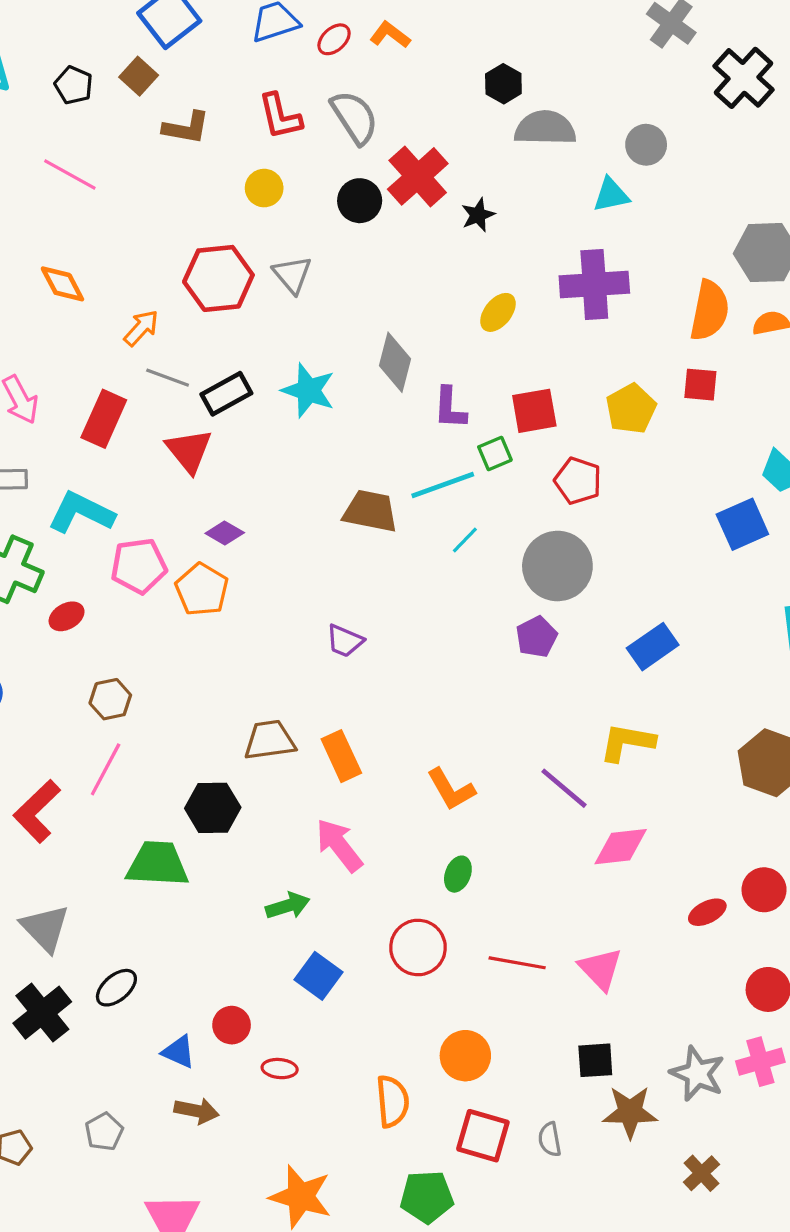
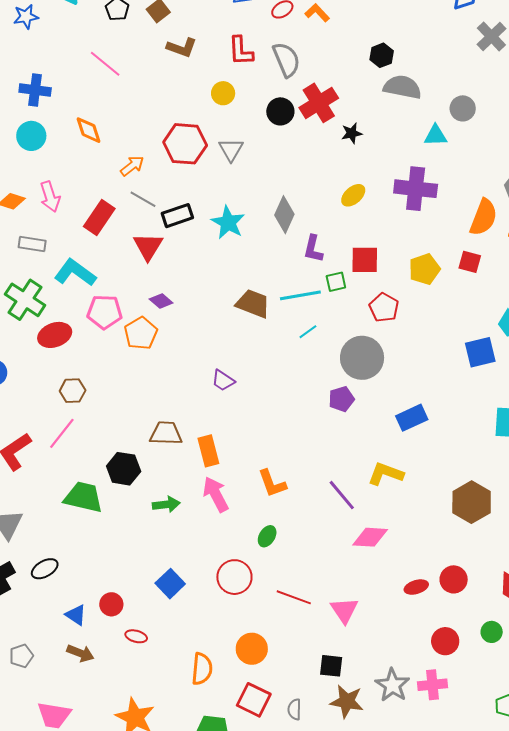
red ellipse: (67, 616) -> (55, 335), size x1.5
pink arrow: (339, 845) -> (216, 494), moved
green arrow: (288, 906) -> (166, 504), moved

